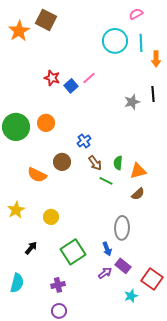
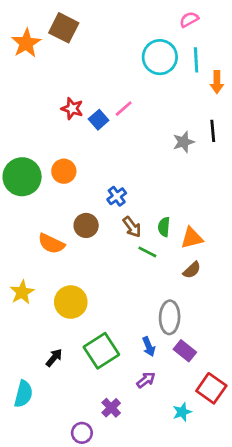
yellow circle: (51, 217) -> (71, 302), size x1.5
black arrow: (31, 248) -> (54, 358), moved
purple rectangle: (123, 266) -> (185, 351), moved
purple cross: (58, 285) -> (111, 408), moved, turned -32

